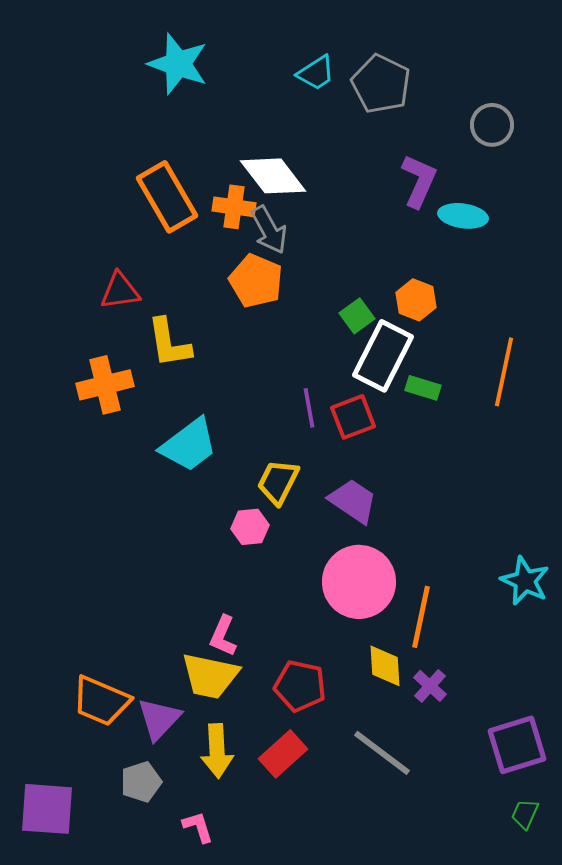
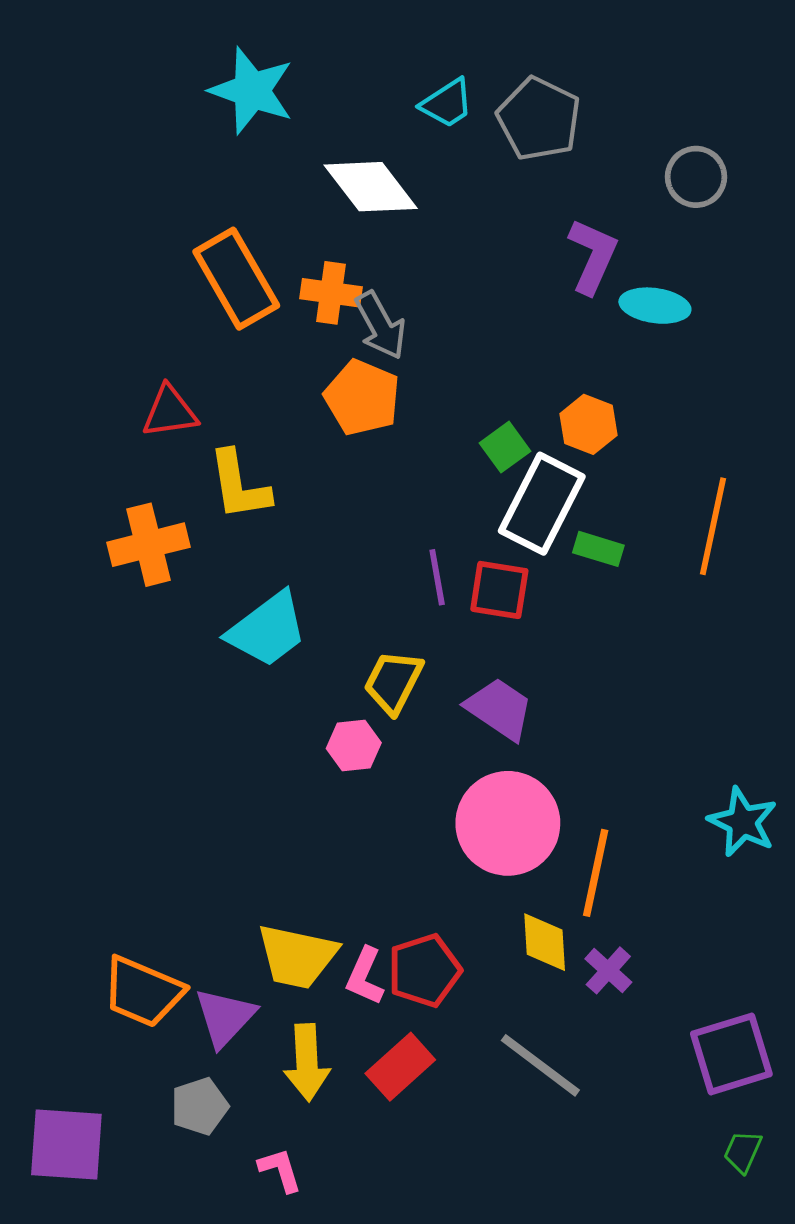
white diamond: (273, 176) -> (371, 187), moved
red square: (353, 417) -> (499, 590), turned 30
pink L-shape: (223, 636) -> (365, 976), moved
red pentagon: (300, 686) -> (424, 970), turned -30

